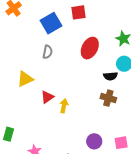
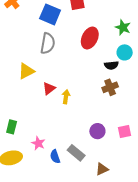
blue square: (51, 23) -> (50, 14), turned -35
gray semicircle: (48, 52) -> (48, 43), size x1.5
brown cross: (108, 98) -> (110, 87), turned -35

